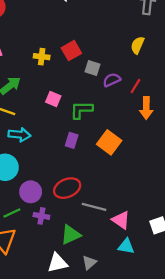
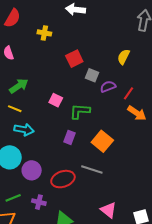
yellow semicircle: (137, 45) -> (124, 57), moved
yellow cross: (42, 57) -> (44, 33), moved
orange arrow: (146, 108) -> (137, 113), turned -60
purple circle: (31, 192) -> (32, 170), moved
gray line: (94, 207) -> (92, 169), moved

